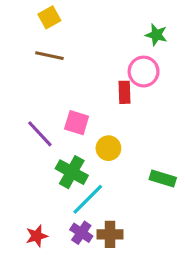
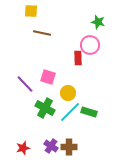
yellow square: (49, 17) -> (31, 11), turned 32
brown line: (49, 56) -> (42, 33), moved
green rectangle: (163, 178) -> (89, 112), moved
cyan line: (88, 199) -> (70, 112), moved

